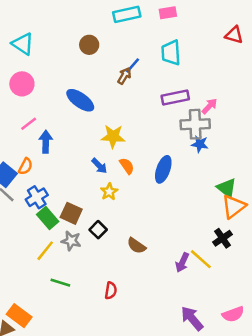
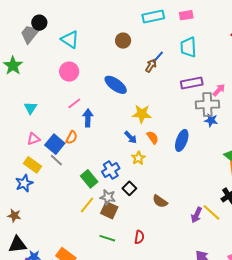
blue cross: (37, 197) -> (111, 170), moved
brown square: (71, 213) -> (109, 210), moved
green line: (60, 283) -> (107, 238), moved

